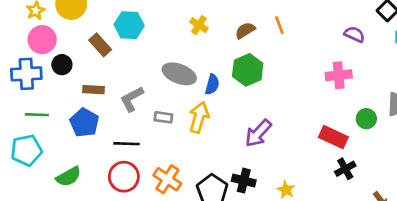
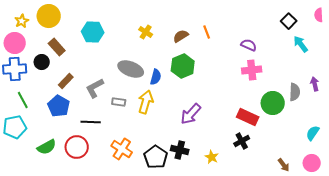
purple semicircle: (354, 34) -> (249, 45), moved
pink circle: (42, 40) -> (15, 43), moved
brown rectangle: (100, 45) -> (57, 47), moved
brown rectangle: (94, 90) -> (66, 81), turned -49
green line: (37, 115) -> (23, 100), turned 60
green circle: (366, 119) -> (273, 103), size x1.5
black cross: (345, 169) -> (242, 141), moved
red circle: (124, 177) -> (77, 147), moved

